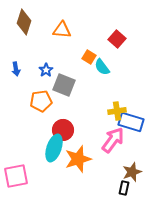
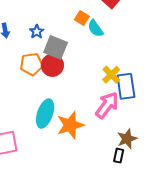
yellow cross: (117, 111) -> (111, 75), turned -36
blue rectangle: (131, 122) -> (126, 86), turned 65
red circle: (63, 130) -> (52, 65), moved

